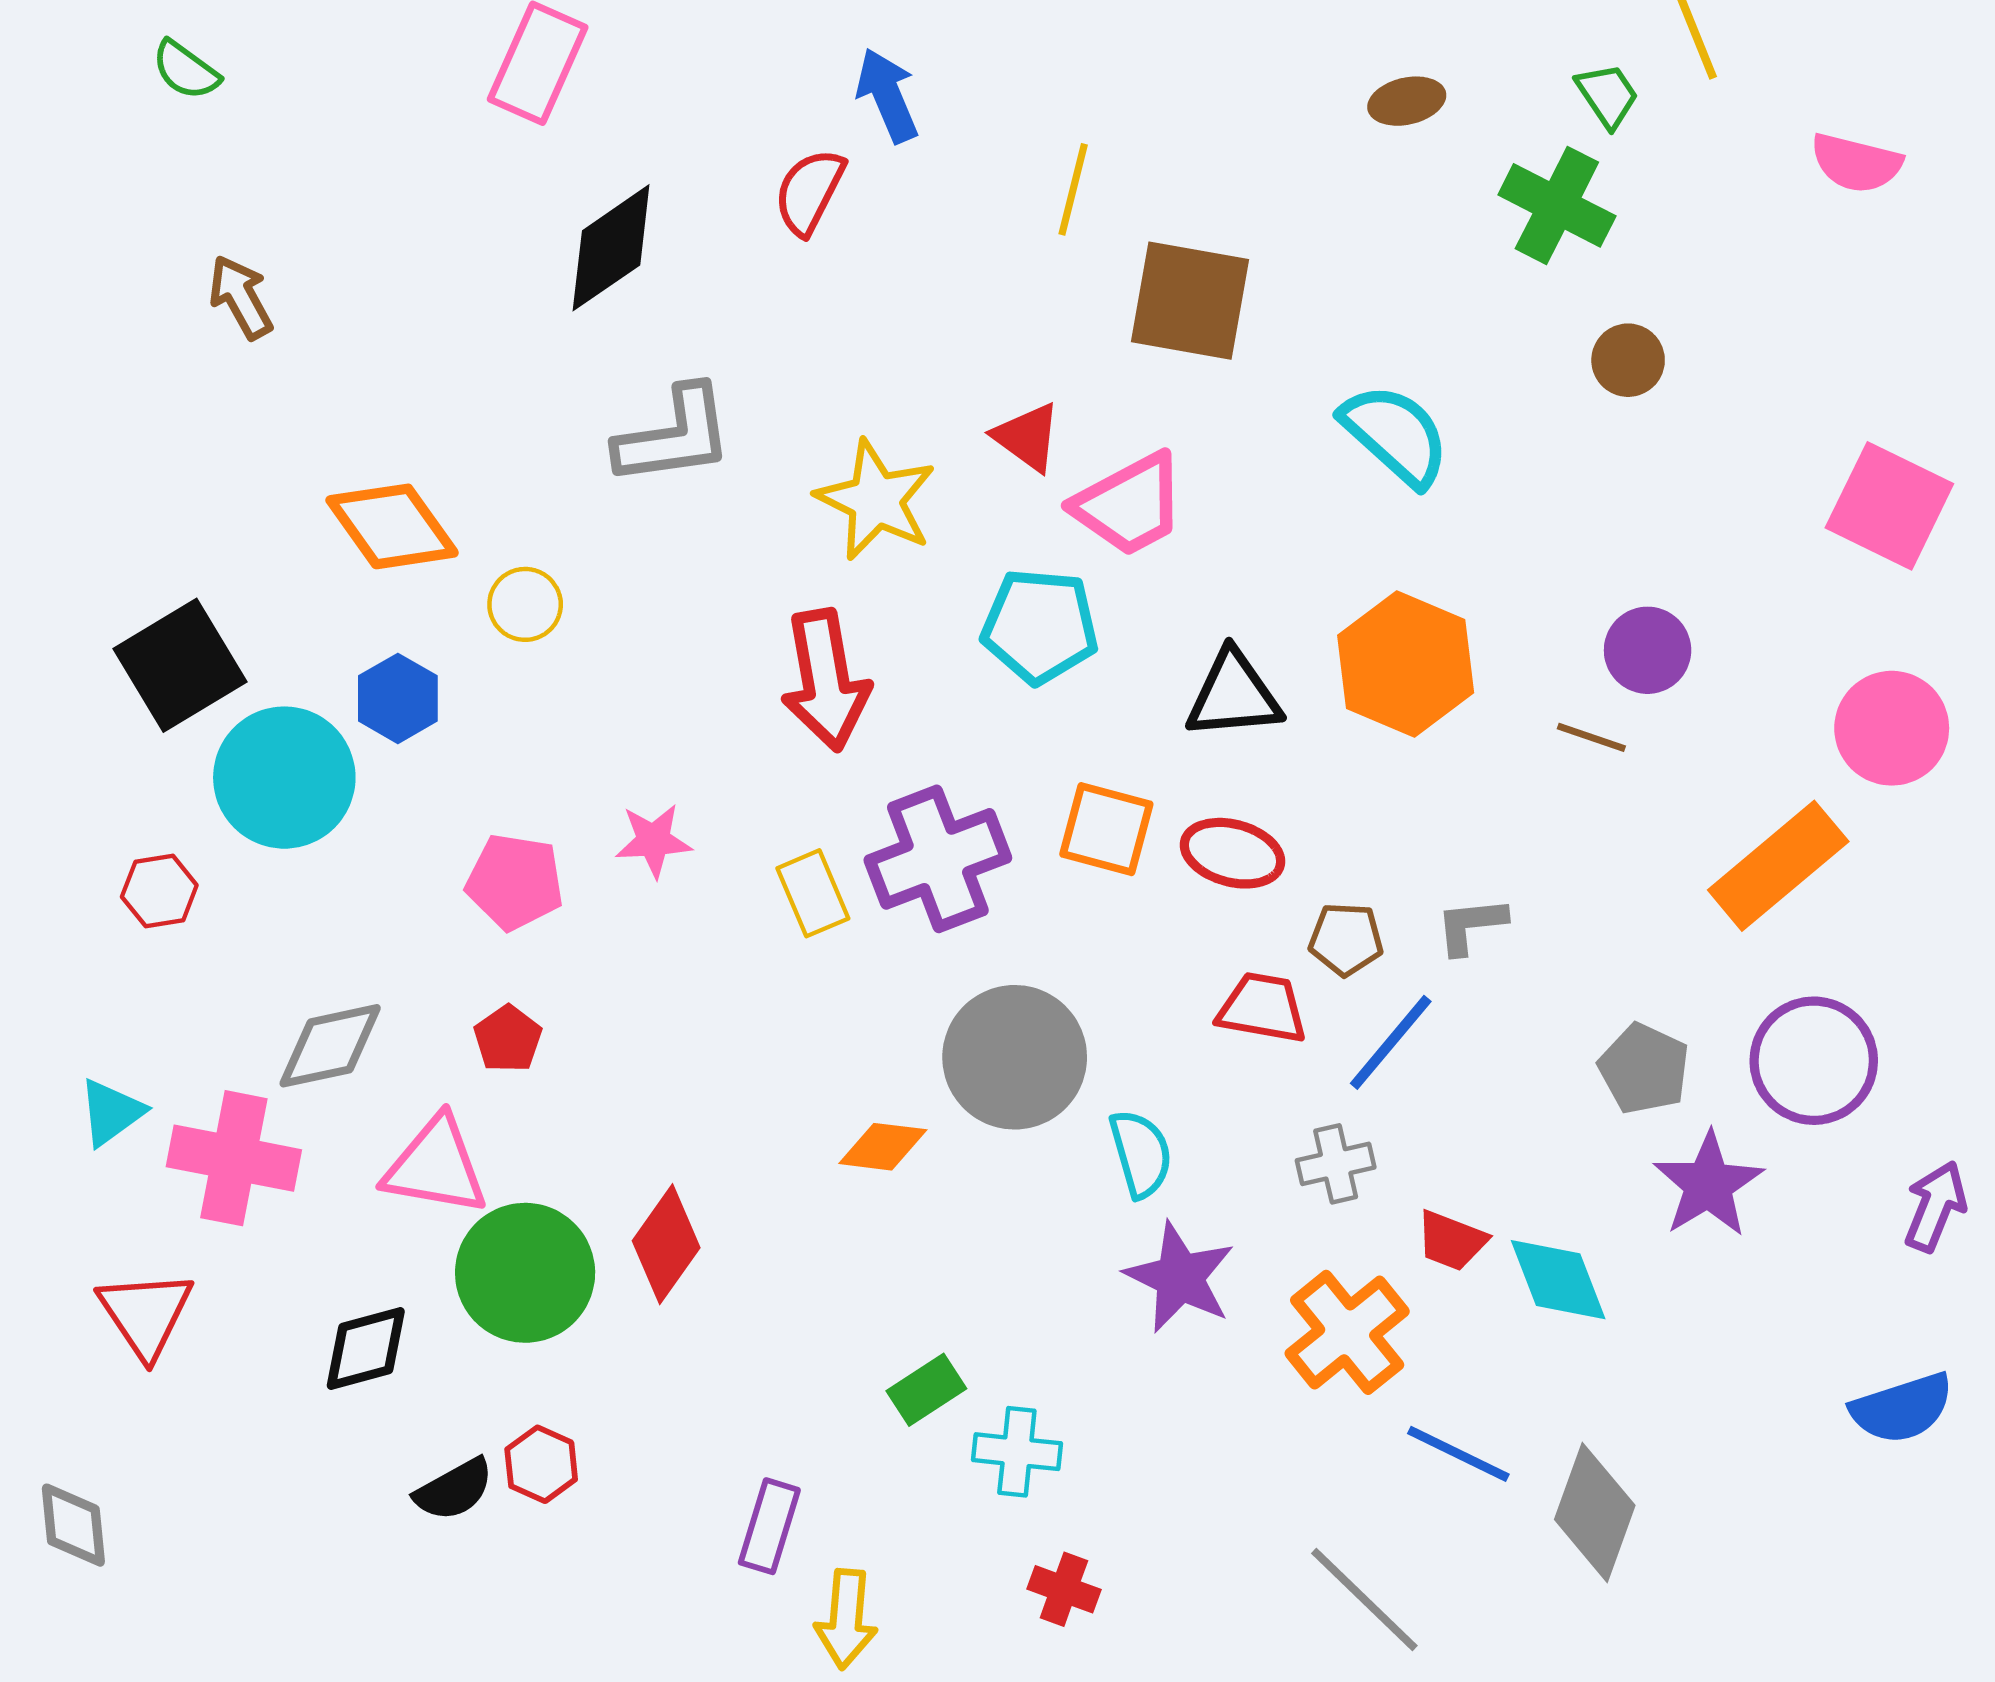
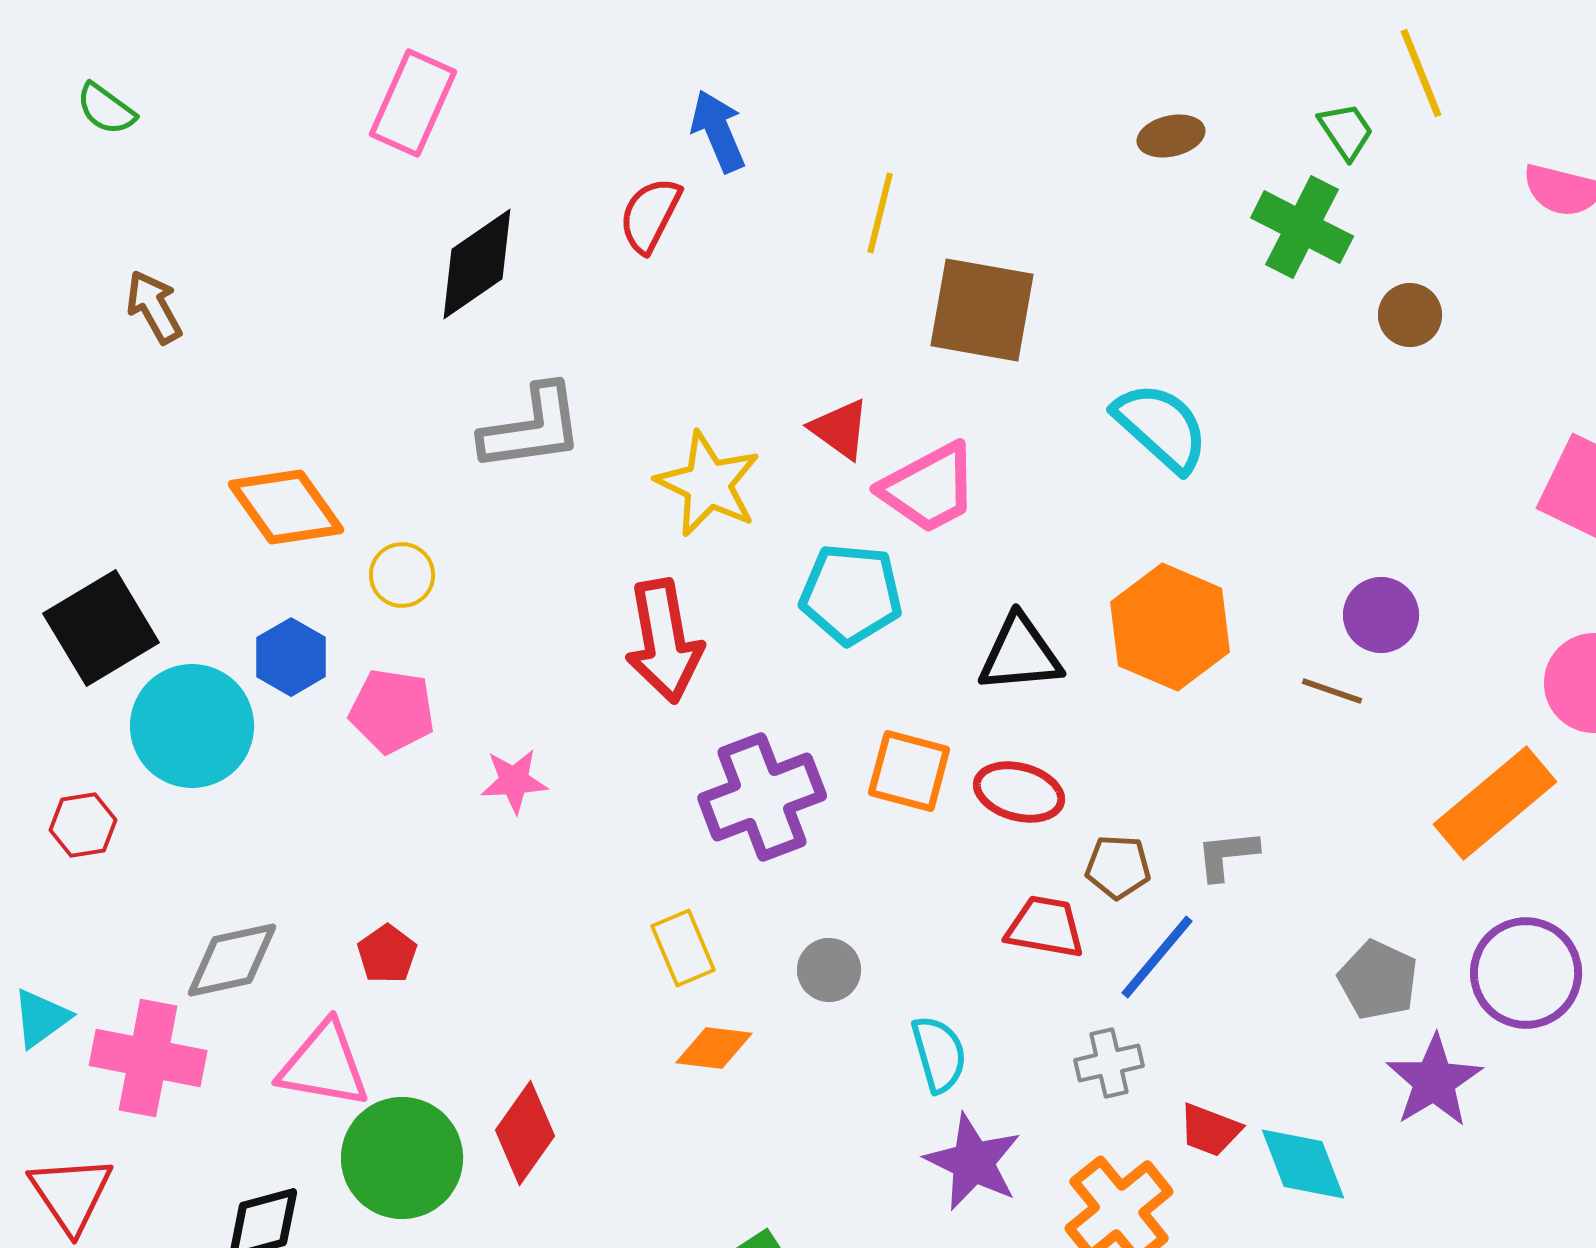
brown circle: (1628, 360) -> (1410, 315), moved
pink pentagon: (515, 882) -> (392, 711), moved
yellow rectangle: (813, 893) -> (683, 948), moved
gray circle: (1015, 1057) -> (829, 970), size x0.5

